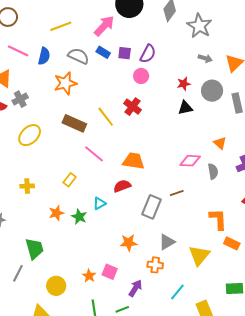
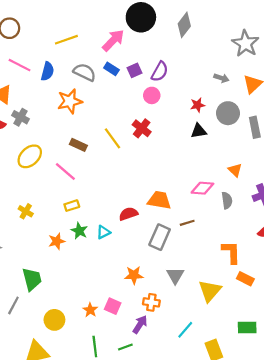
gray star: (199, 26) -> (245, 43), moved
purple square: (125, 53) -> (134, 70), turned -32
gray cross: (20, 99) -> (21, 117), turned -35
brown rectangle: (74, 123) -> (78, 145), size x0.7
pink line: (94, 154) -> (65, 172), moved
orange trapezoid: (134, 161) -> (159, 200), moved
yellow rectangle: (70, 180) -> (72, 206), turned 32
yellow cross: (27, 186) -> (26, 211), turned 32
green star: (79, 217) -> (79, 231), moved
gray triangle: (167, 242) -> (175, 275), turned -30
orange cross: (155, 265) -> (151, 302), moved

